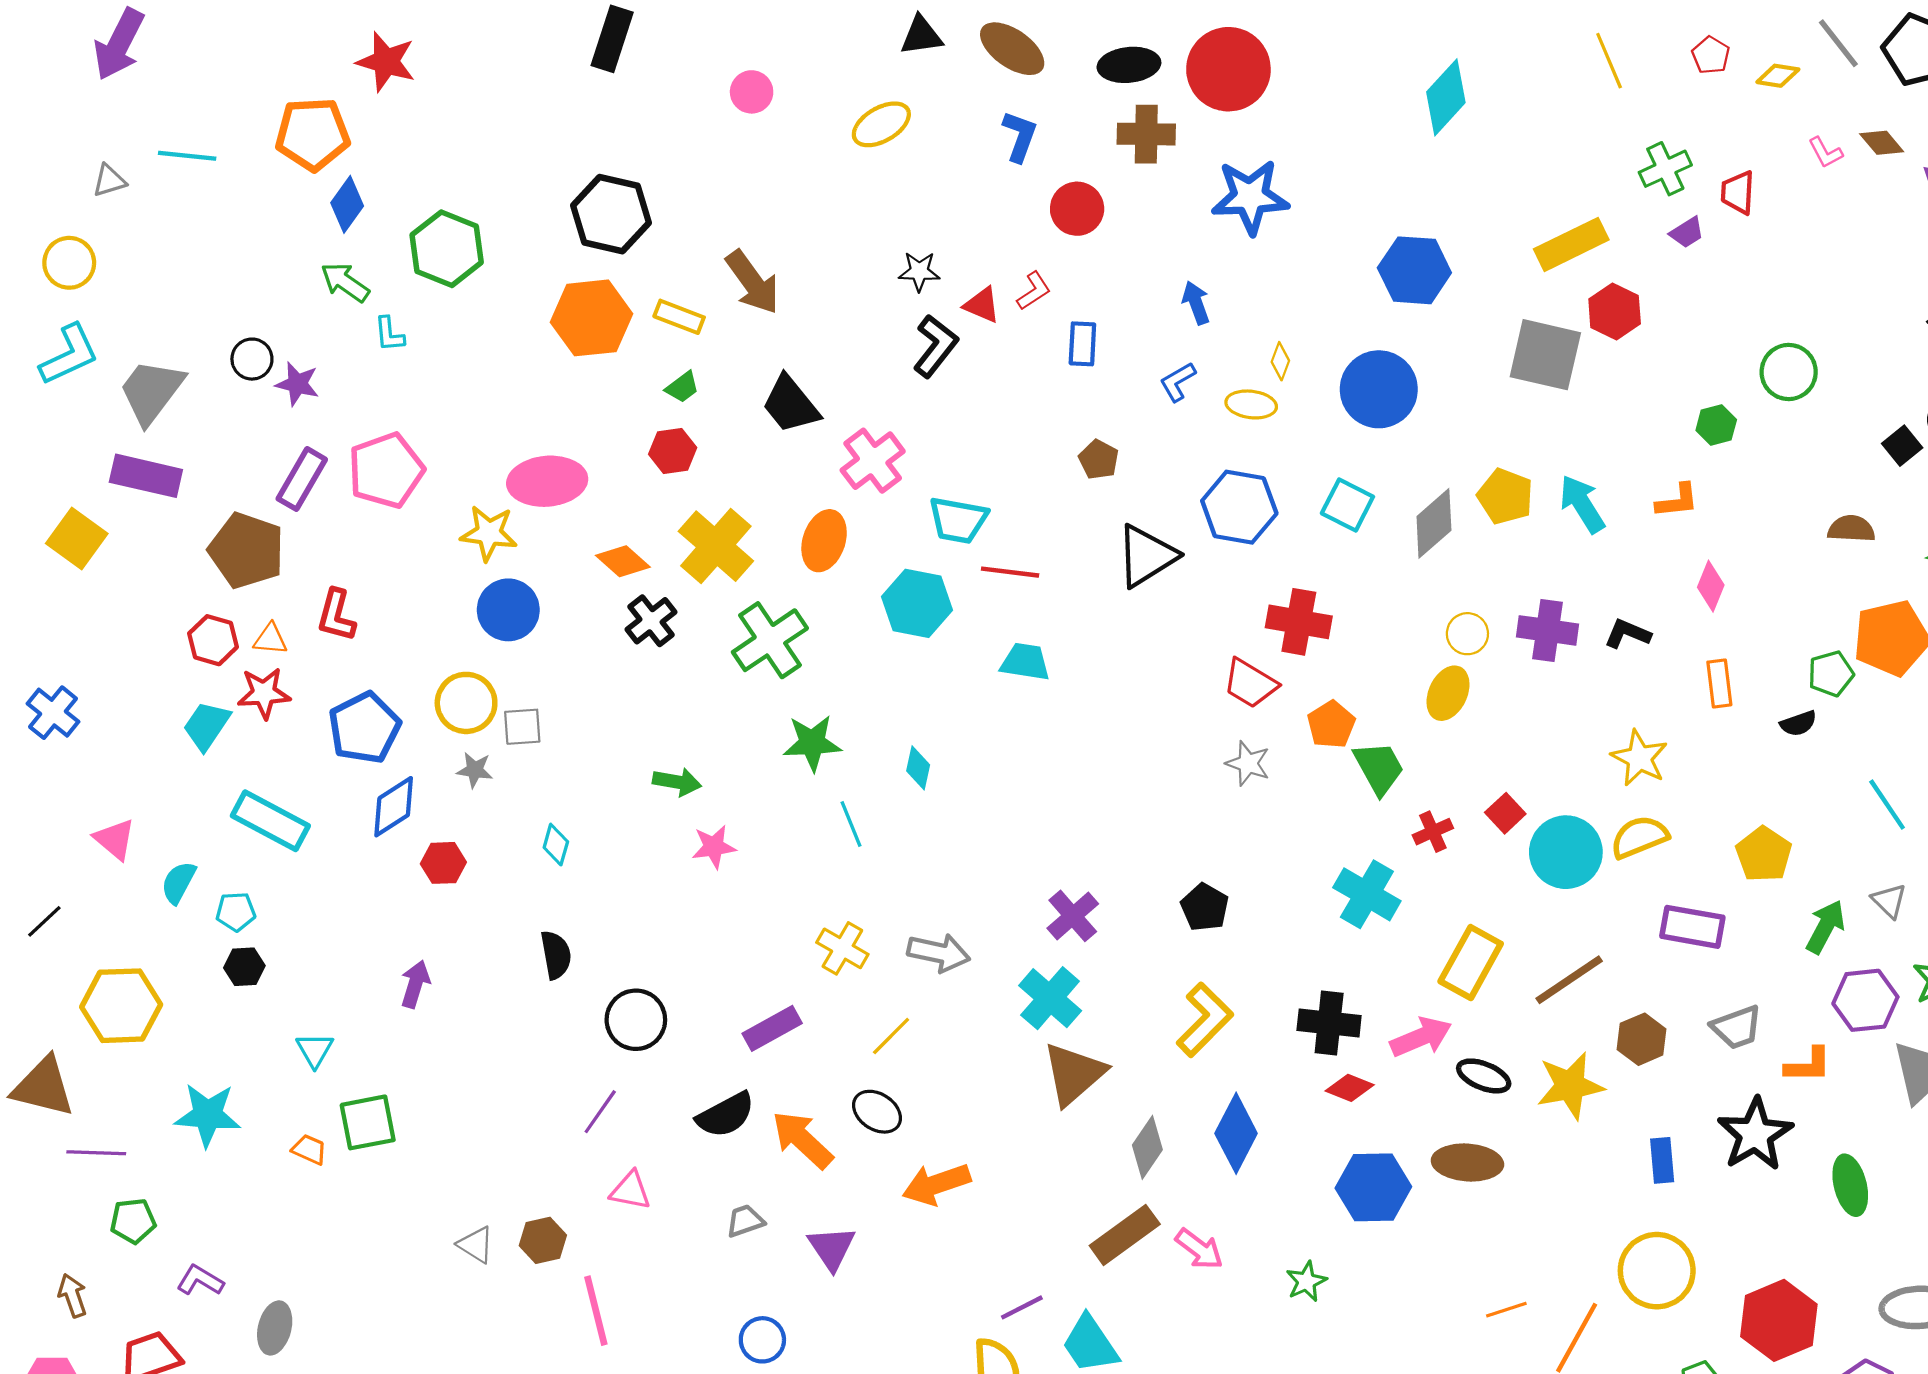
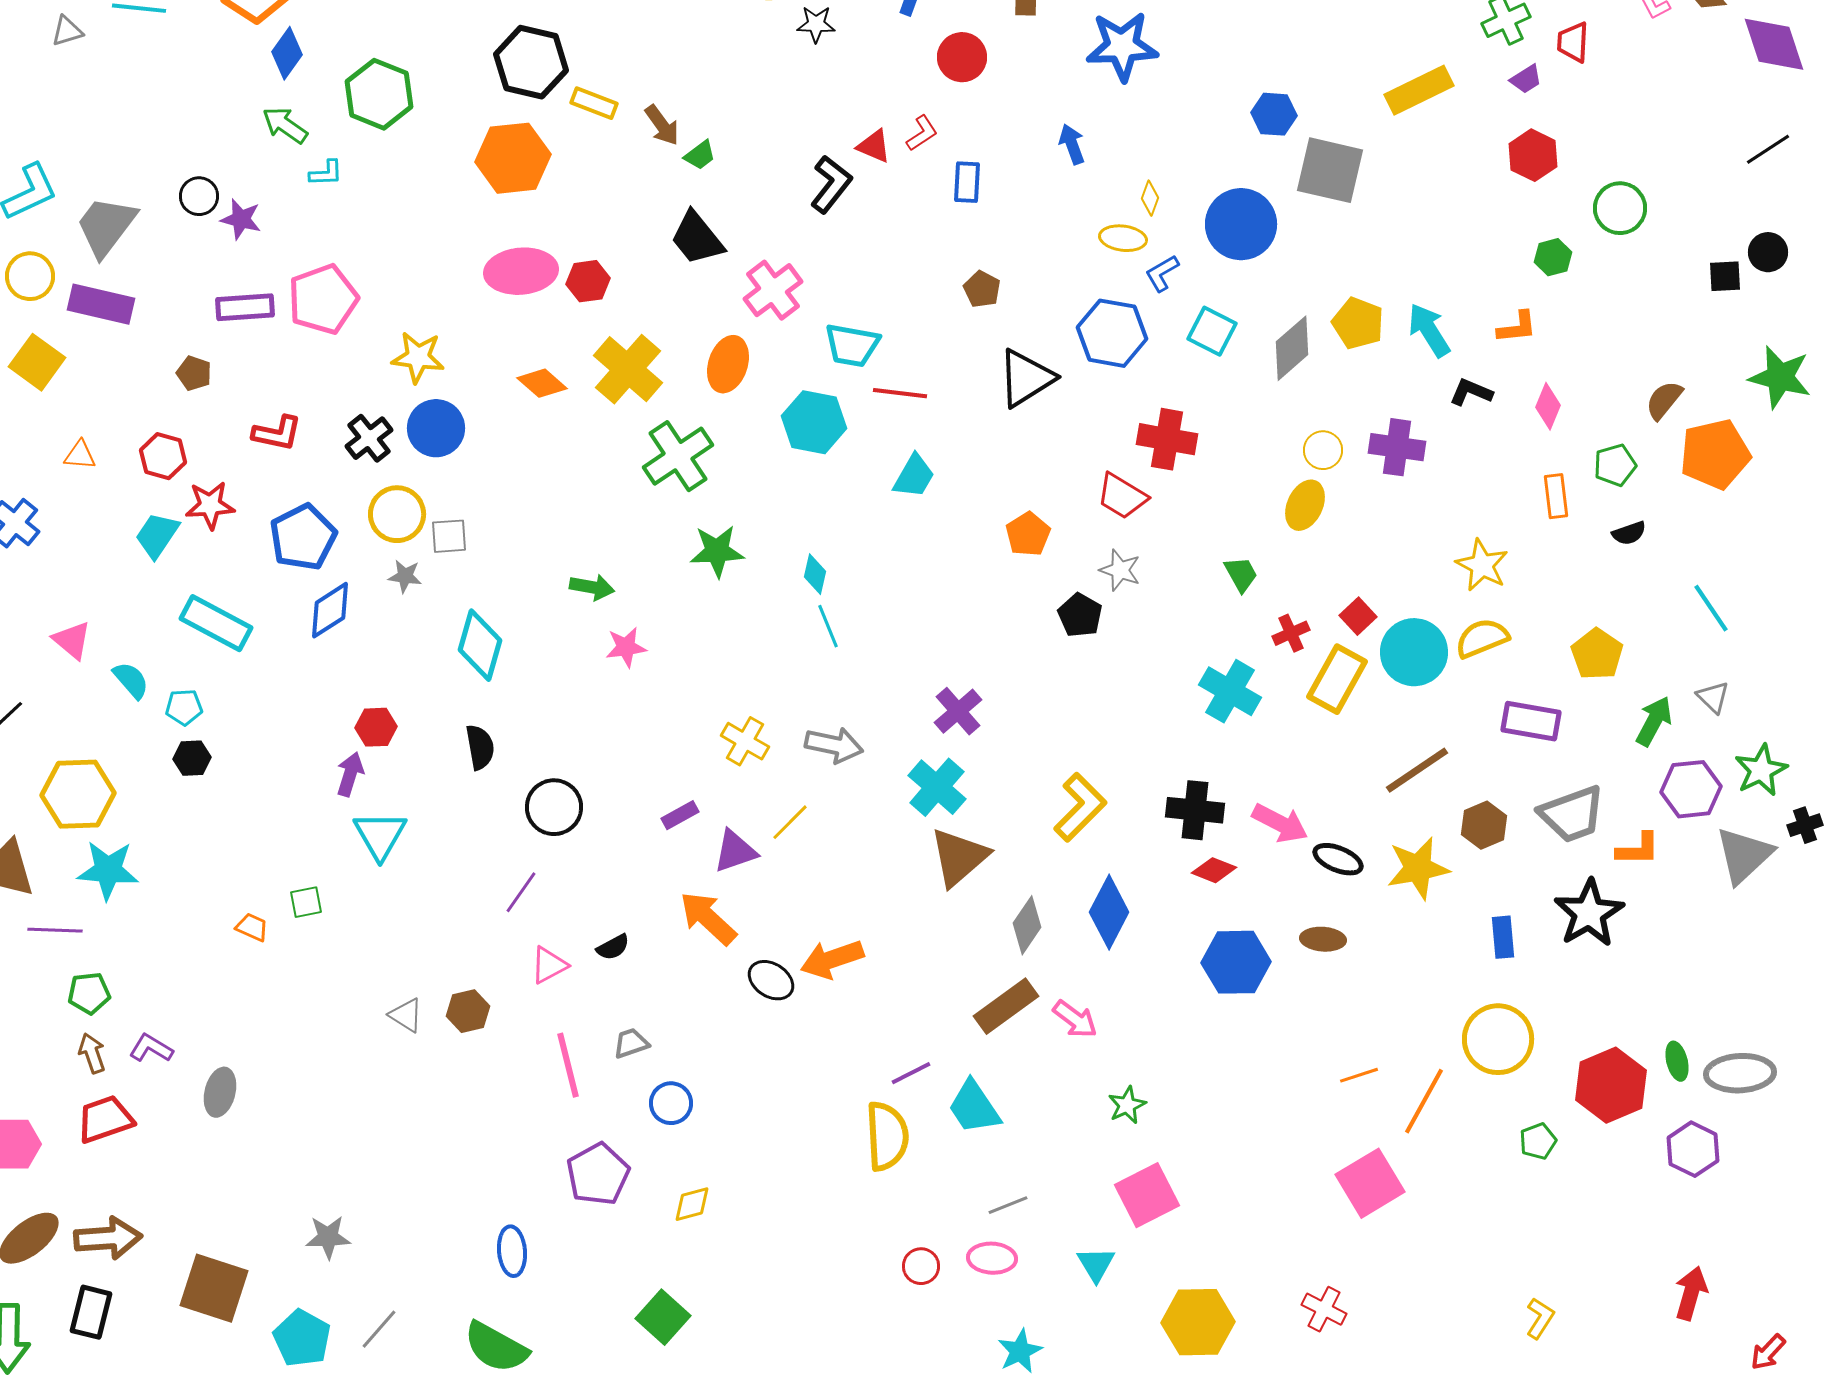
yellow circle: (69, 263) -> (30, 276), moved
blue hexagon: (1414, 270) -> (1274, 114), size x0.7
black star: (919, 271) -> (816, 24), moved
brown arrow: (753, 282) -> (662, 125), size x0.7
red hexagon: (1615, 311) -> (1533, 155), moved
yellow rectangle: (679, 317) -> (594, 103), moved
cyan L-shape: (389, 334) -> (326, 173), turned -87
gray square: (1545, 355) -> (1330, 170), moved
blue L-shape: (1178, 382) -> (1162, 273), moved
green trapezoid: (682, 387) -> (700, 155), moved
black square: (1902, 446) -> (1725, 276), turned 36
purple rectangle: (302, 479) -> (245, 307), turned 56
pink ellipse: (547, 481) -> (521, 271), moved
brown semicircle: (1851, 529) -> (1664, 400), moved, turned -54
brown pentagon: (247, 550) -> (194, 373), size x0.5
red L-shape: (336, 615) -> (277, 433), turned -93
black cross: (651, 621) -> (369, 438), moved
black L-shape: (1628, 634) -> (1471, 392), moved
orange triangle: (270, 639) -> (80, 455), moved
cyan trapezoid: (1025, 662) -> (914, 476), turned 111
green pentagon: (1831, 674) -> (1615, 465), moved
orange pentagon: (1331, 725) -> (1028, 534), moved
green trapezoid: (1379, 768) -> (1241, 574), size x0.7
cyan line: (851, 824) -> (828, 626), moved
cyan diamond: (556, 845) -> (480, 645), size x1.8
red hexagon: (443, 863) -> (376, 727), moved
cyan semicircle: (178, 882) -> (131, 680), turned 111
black pentagon: (1205, 907) -> (1080, 615), moved
yellow rectangle: (1471, 962) -> (1337, 679), moved
gray trapezoid: (1737, 1027) -> (1572, 814), size x1.4
purple rectangle: (772, 1028) -> (680, 815), size x0.7
pink arrow: (1421, 1037) -> (1280, 823), turned 50
cyan triangle: (315, 1050) -> (380, 835), moved, size x1.5
black ellipse: (877, 1112) -> (771, 980), moved
cyan star: (208, 1115) -> (108, 870), moved
black semicircle: (726, 1115) -> (613, 947), moved, size x0.6
green square: (368, 1122) -> (306, 902), size x0.6
brown ellipse: (1467, 1163) -> (1323, 939), size x0.7
green ellipse: (1850, 1185) -> (1677, 1061), moved, size x0.7
pink triangle: (630, 1191) -> (549, 965), turned -39
gray trapezoid: (745, 1221) -> (631, 1043), moved
purple triangle: (832, 1248) -> (735, 851), moved, turned 45
green star: (1306, 1281) -> (1127, 1105), moved
brown arrow: (72, 1296) -> (92, 1053), moved
pink line: (596, 1311) -> (568, 1065), moved

